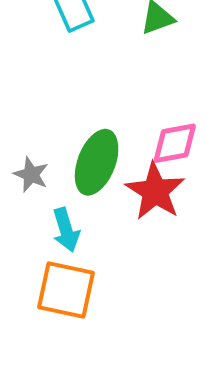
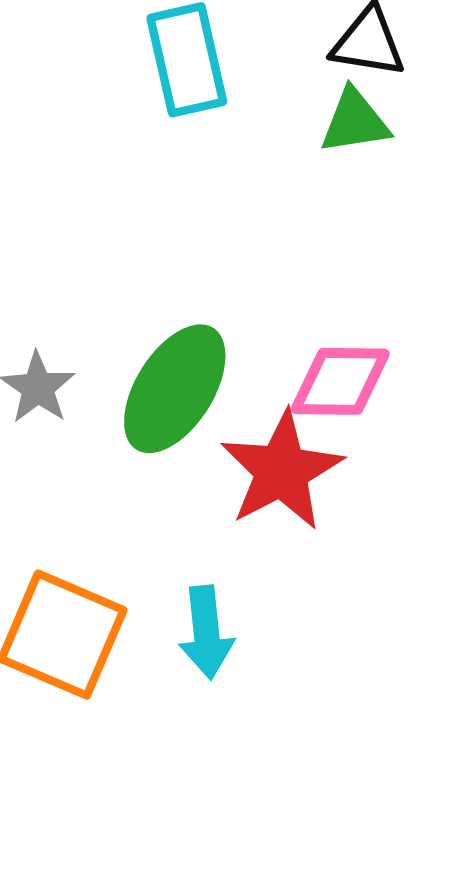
cyan arrow: (66, 230) -> (206, 632), moved

